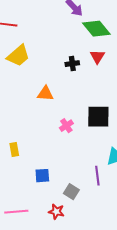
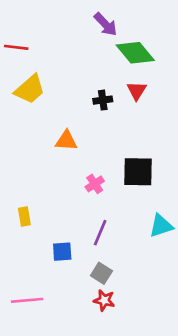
purple line: (97, 176) -> (100, 233), moved, turned 30
red star: (56, 212) -> (104, 300), moved

